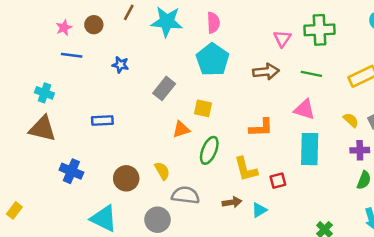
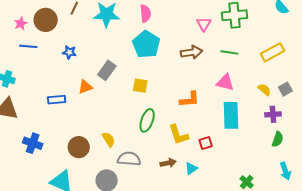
brown circle: (94, 25) -> (46, 20), size x1.5
orange triangle: (181, 129) -> (85, 87), moved

